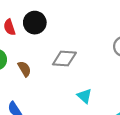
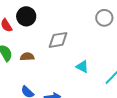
brown semicircle: (24, 69) -> (27, 57), turned -48

